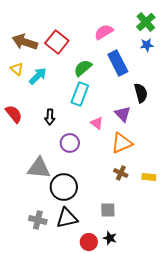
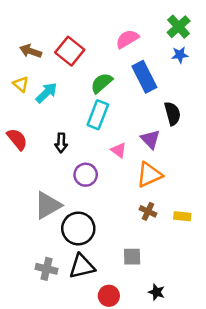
brown arrow: (25, 42) -> (31, 51), size x0.7
gray triangle: (39, 168) -> (48, 205), turned -35
black star: (110, 238) -> (157, 292), moved

